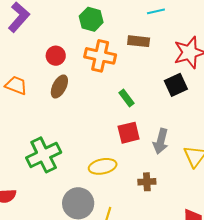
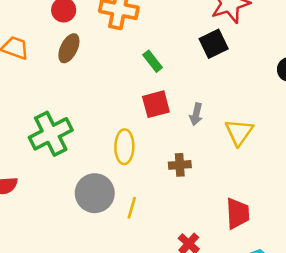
gray arrow: (161, 141) -> (196, 114), size x0.7
yellow ellipse: (103, 166) -> (124, 147), turned -76

